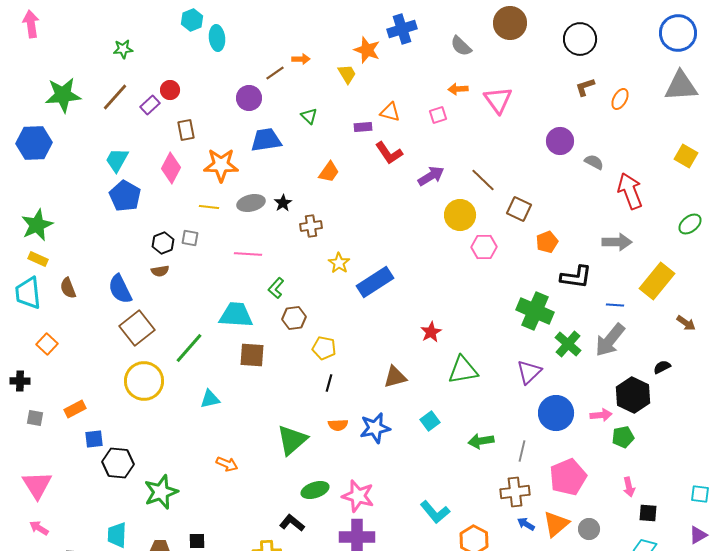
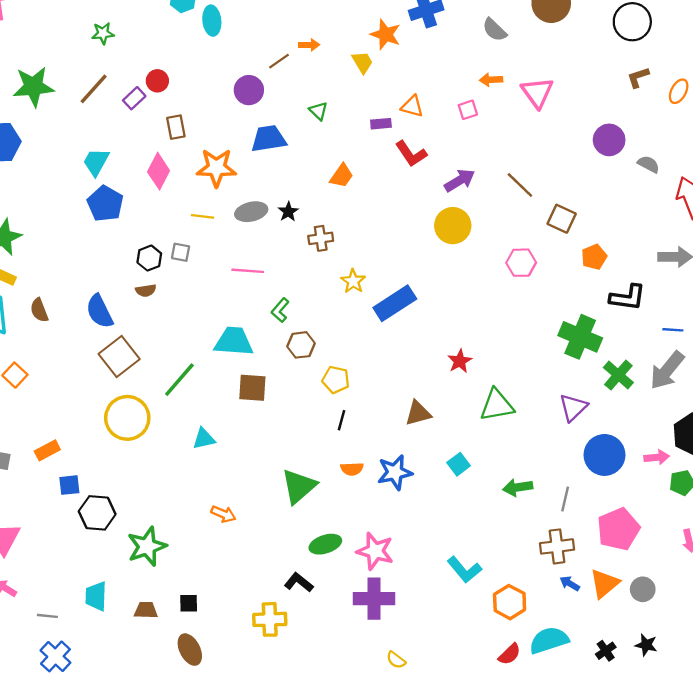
yellow circle: (460, 215) -> (453, 226), moved

